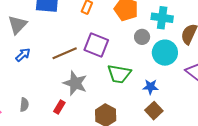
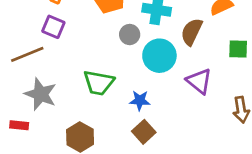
purple square: (96, 45) -> (53, 27), moved, size x0.7
red rectangle: (59, 107) -> (19, 125), turned 64

